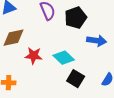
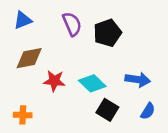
blue arrow: (97, 41) -> (138, 80), moved

